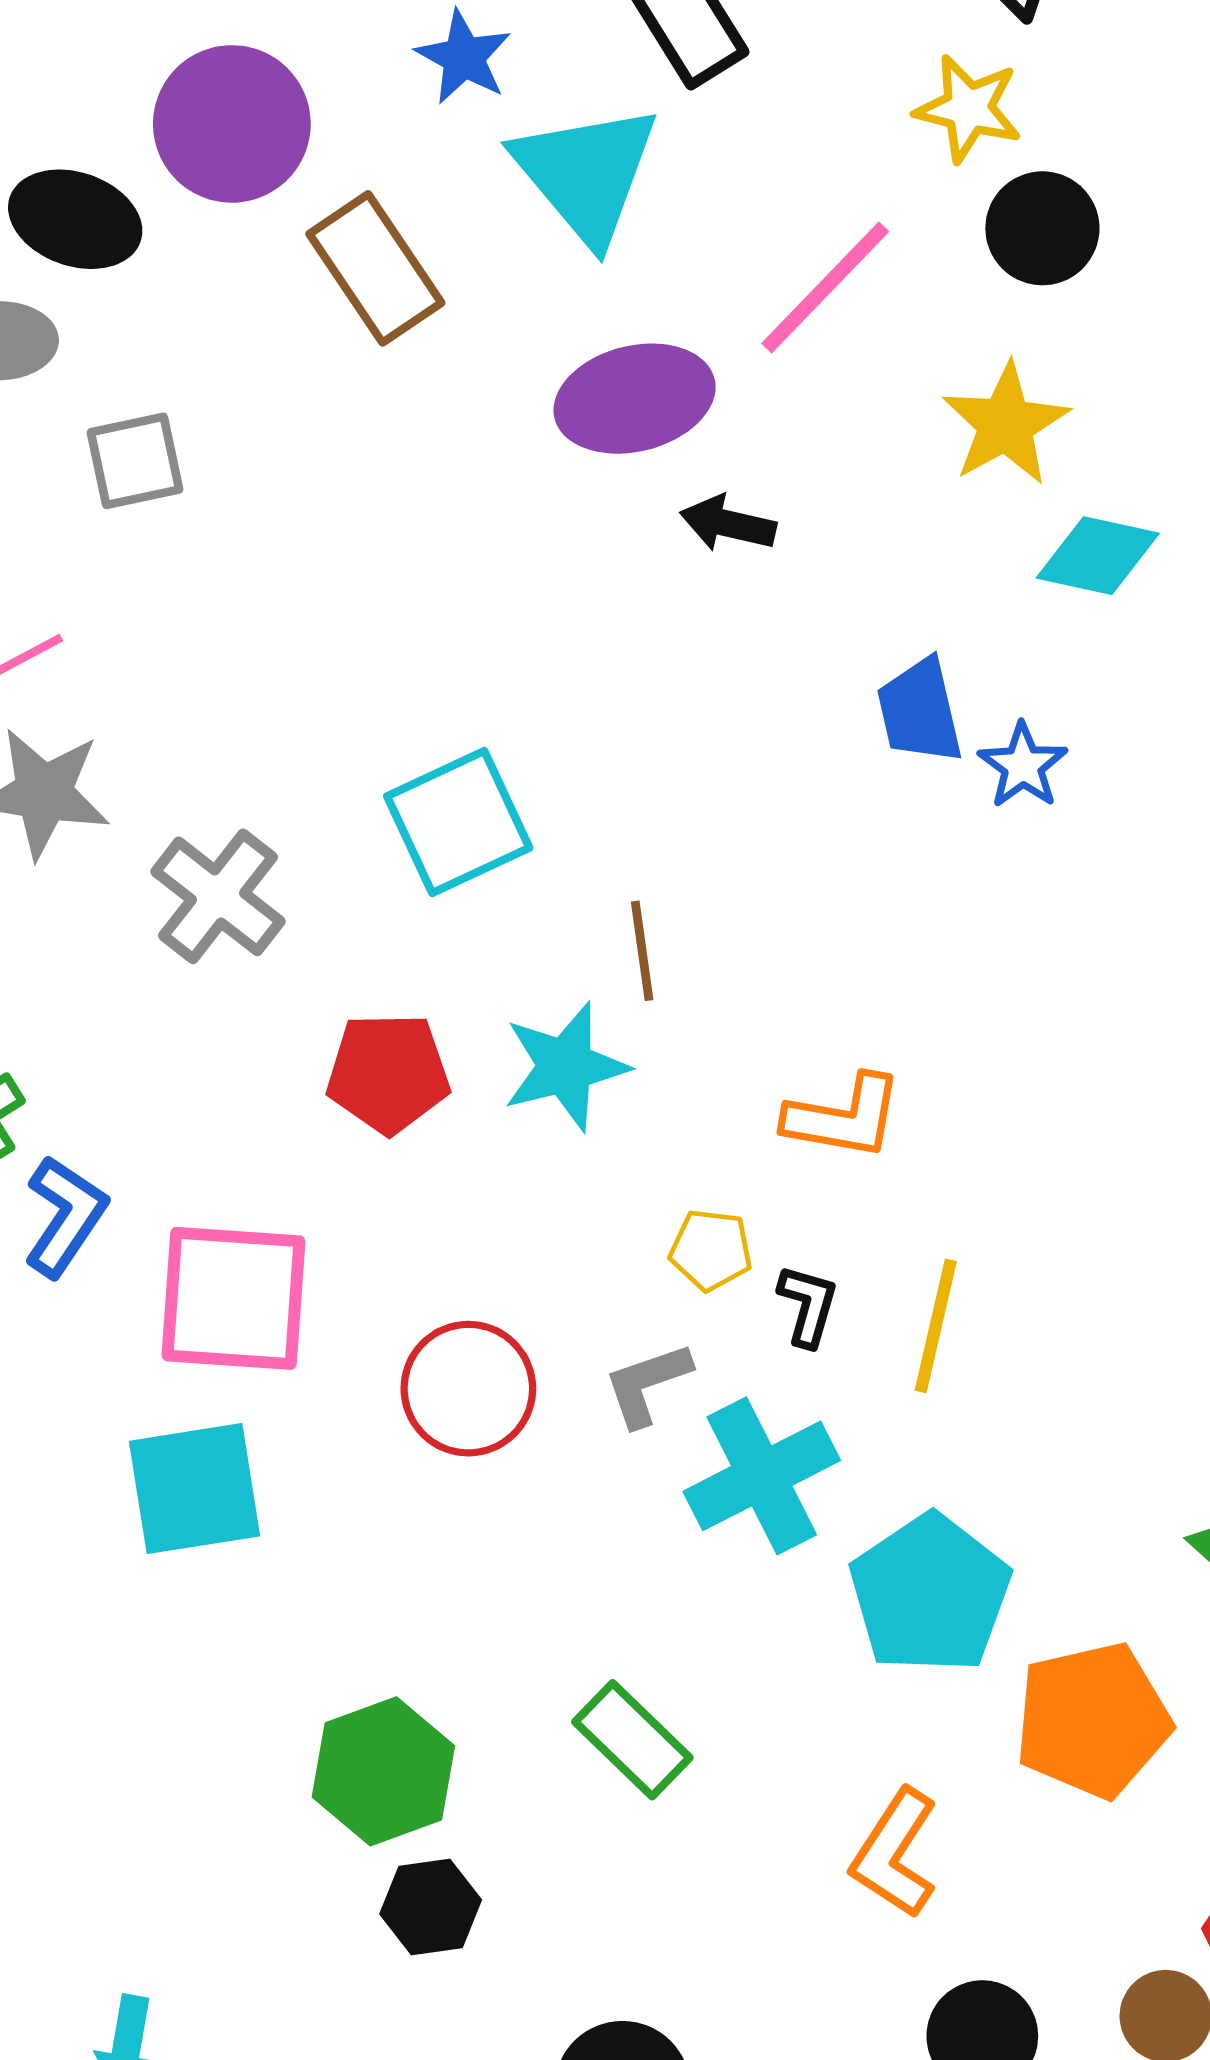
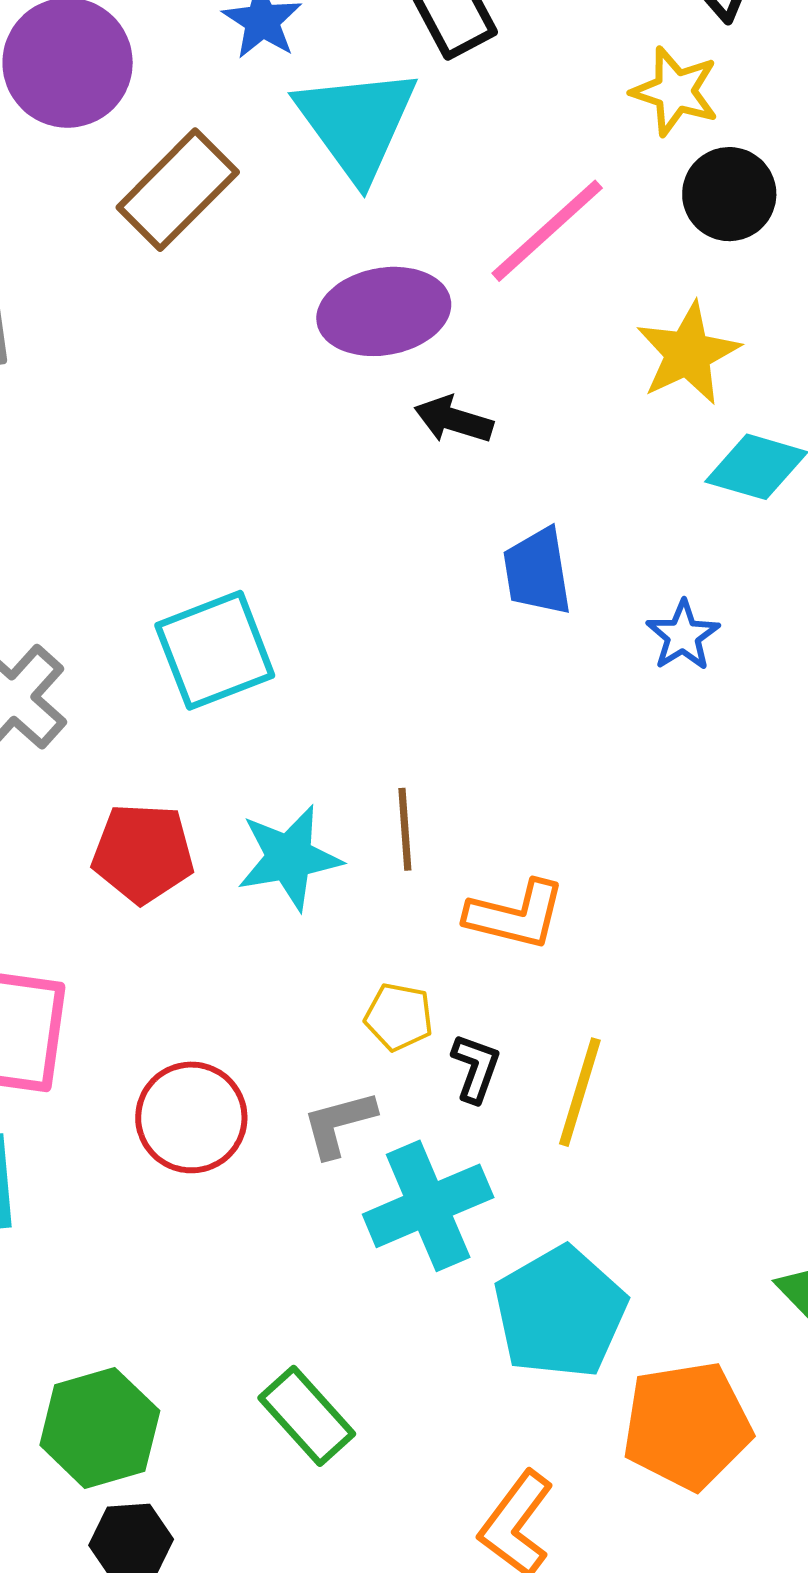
brown rectangle: (375, 268) -> (178, 190), turned 75
blue trapezoid: (920, 711) -> (537, 572), moved
brown line: (642, 951) -> (405, 829), moved

